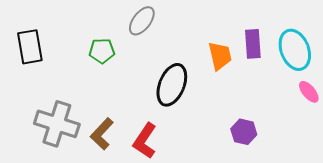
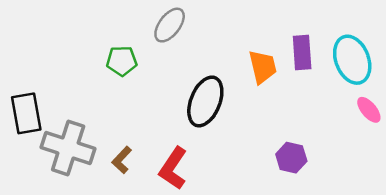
black rectangle: (30, 47) -> (26, 113), moved
brown L-shape: (102, 134) -> (122, 160), size x0.7

